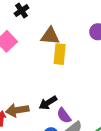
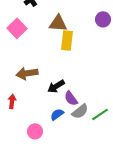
brown arrow: (17, 110) -> (27, 73), moved

